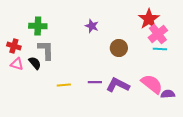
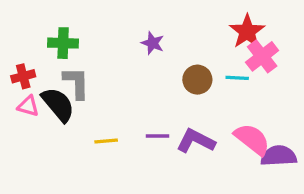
red cross: (14, 46) -> (23, 76), turned -32
cyan line: (160, 49) -> (237, 78), moved
black semicircle: (35, 63) -> (58, 104), size x1.6
purple semicircle: (168, 94) -> (279, 156), size x1.5

